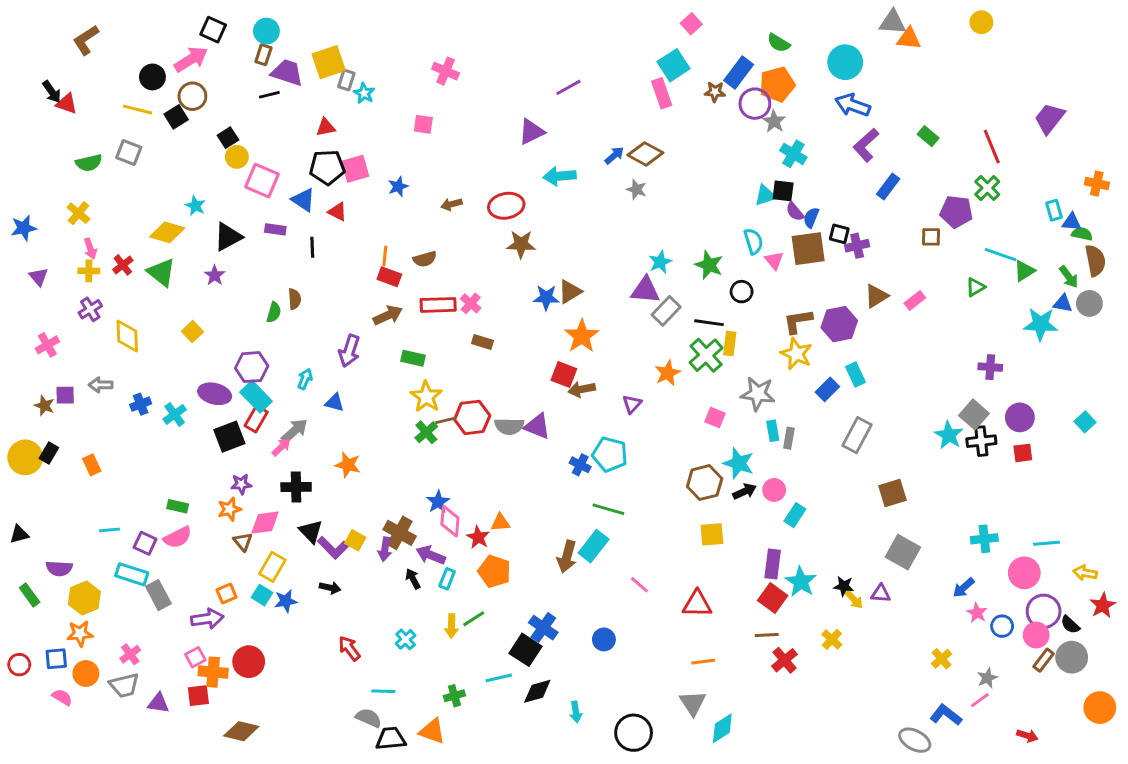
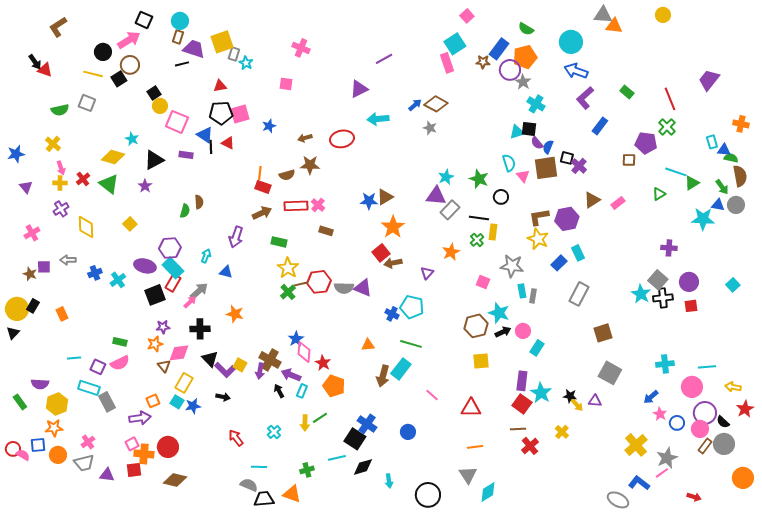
brown star: (521, 244) -> (310, 165), moved
purple cross: (857, 246) -> (579, 166), turned -35
black line: (312, 247) -> (211, 147), moved
green cross: (706, 355) -> (477, 240), size x0.6
red square: (564, 374) -> (381, 253), turned 30
orange triangle: (500, 523) -> (368, 345), moved
black triangle: (19, 534) -> (13, 333), moved, turned -32
yellow cross: (941, 659) -> (636, 445), size x1.6
gray star: (987, 678) -> (667, 458), size x1.5
pink semicircle: (62, 697) -> (23, 455), moved
brown diamond: (241, 731) -> (175, 480), moved

